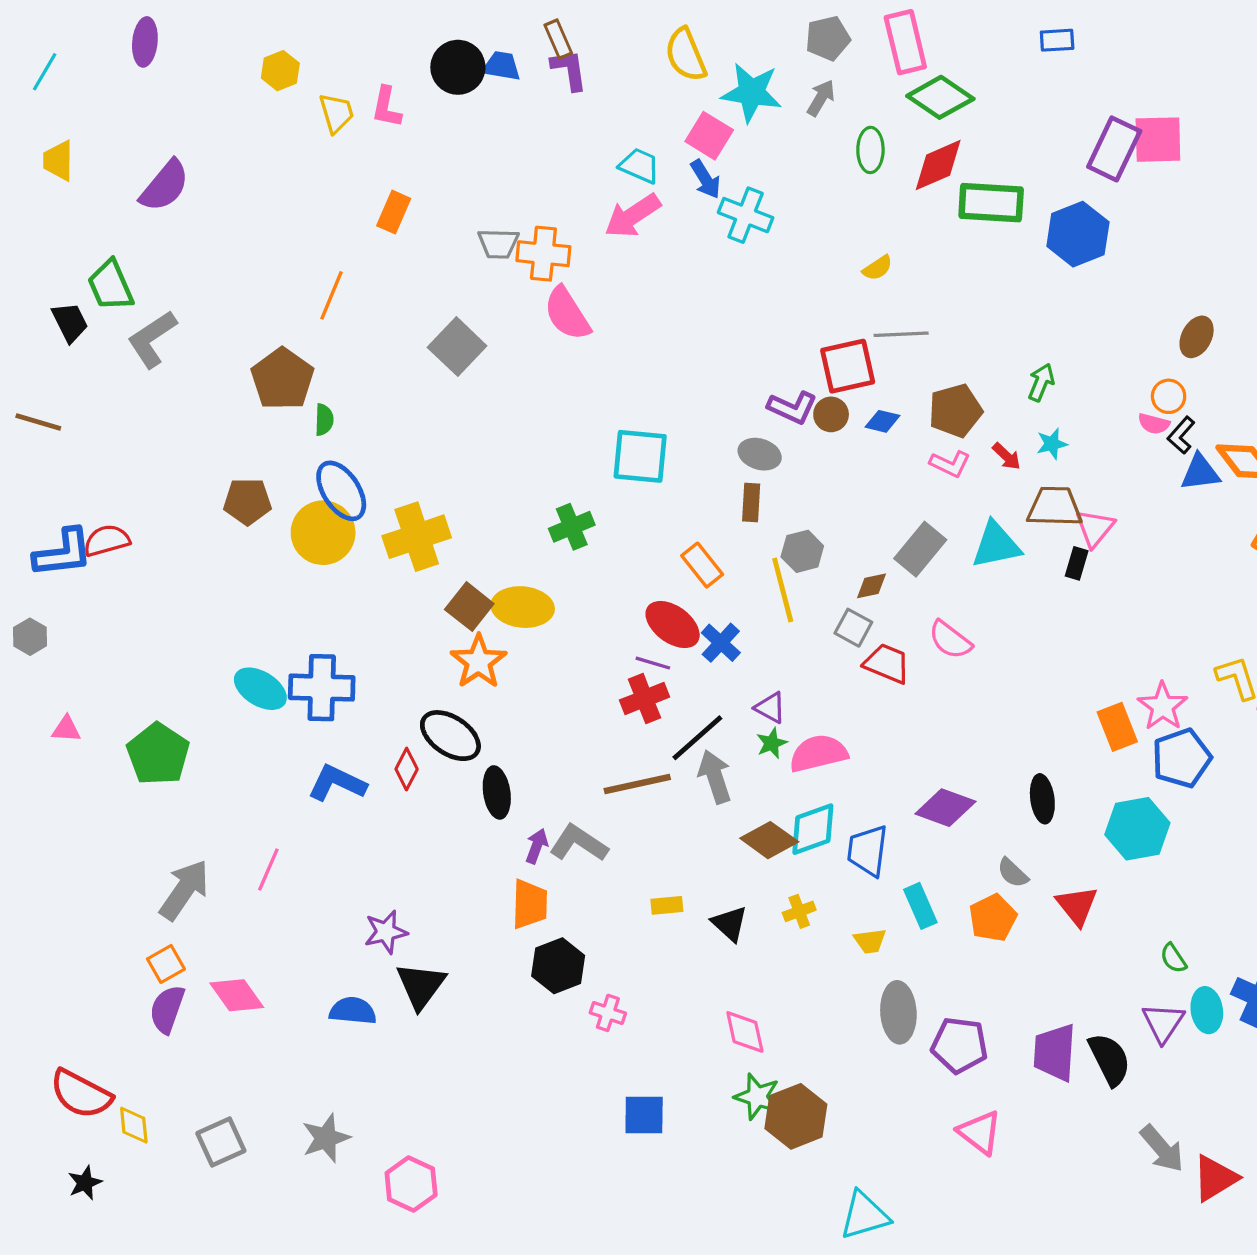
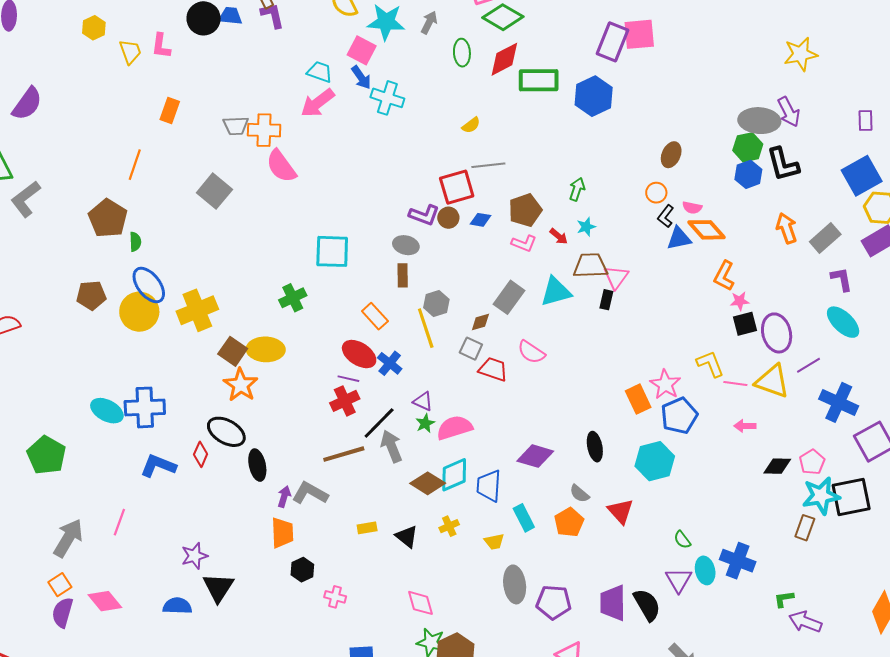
pink semicircle: (1154, 424) -> (692, 208), moved
black hexagon: (558, 966) -> (302, 570), size x0.7

